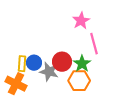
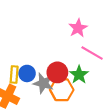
pink line: (94, 44) -> (92, 53), turned -45
orange hexagon: (79, 81) -> (62, 90), moved

